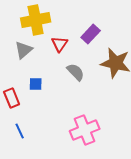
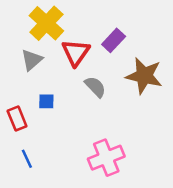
yellow cross: (36, 20) -> (46, 23), turned -36
red triangle: (60, 44) -> (76, 53), size x1.4

